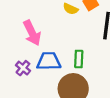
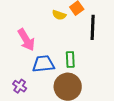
purple cross: (23, 68) -> (20, 86), moved

